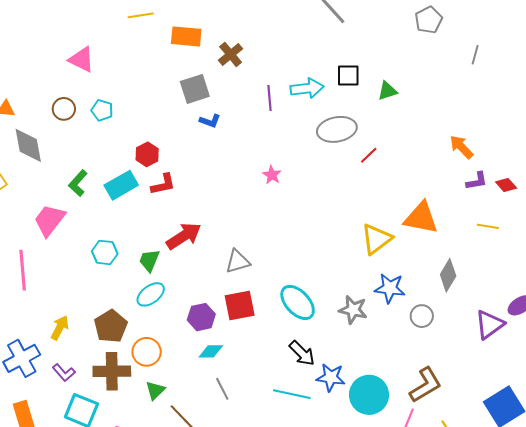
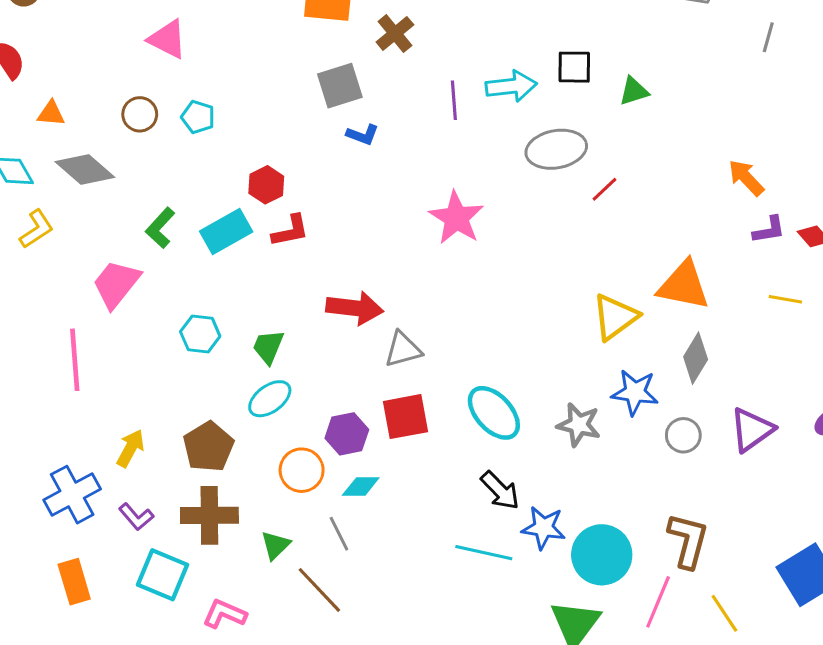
gray diamond: (28, 145) -> (85, 170), turned -39
pink star: (272, 175) -> (456, 218), size x1.8
red arrow: (184, 236) -> (355, 308), moved, turned 39
gray diamond: (448, 275) -> (696, 358), moved
purple triangle: (489, 324) -> (752, 430), moved
orange circle: (147, 352) -> (302, 470), moved
brown L-shape: (425, 385) -> (688, 541), turned -45
gray line: (222, 389) -> (339, 534), moved

